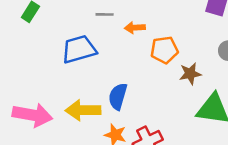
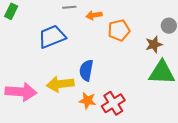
brown star: (190, 74) -> (154, 44), moved

